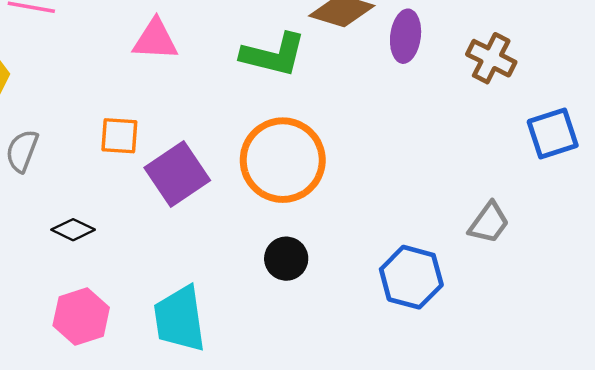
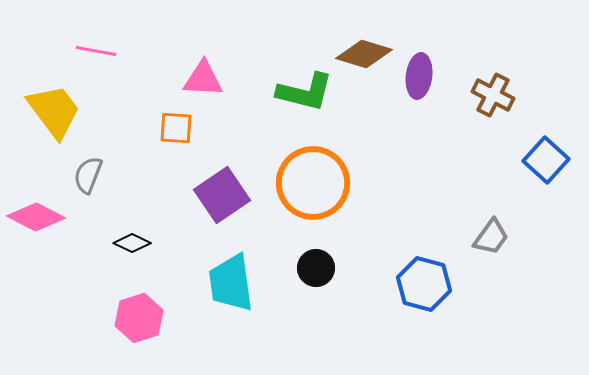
blue square: (553, 133) -> (546, 160), turned -30
orange square: (119, 136) -> (176, 128), moved
cyan trapezoid: (180, 319) -> (231, 283), moved

